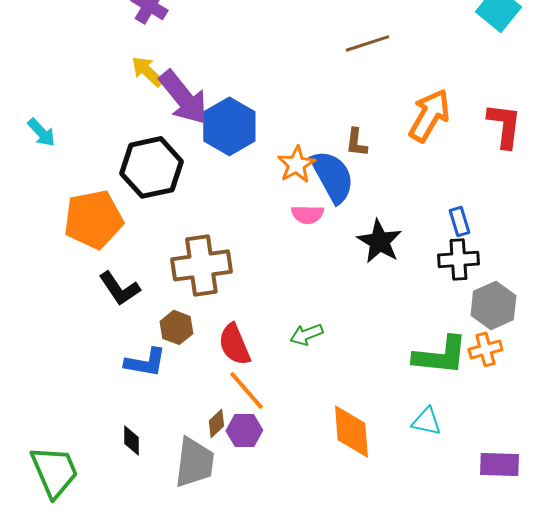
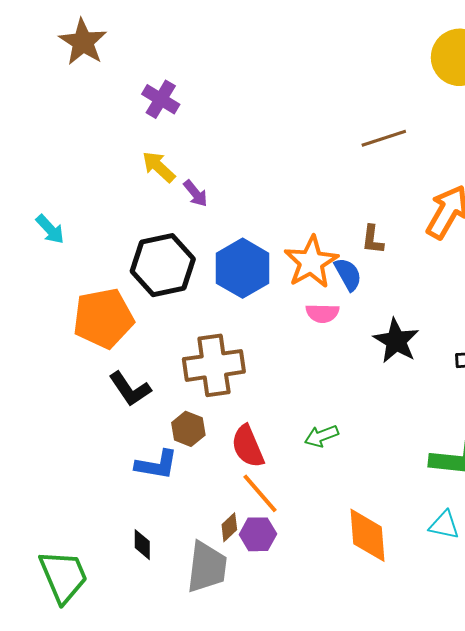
purple arrow: (183, 97) -> (196, 193), size x0.5
blue hexagon: (229, 126) -> (243, 268), moved
orange star: (296, 164) -> (311, 262), size x1.4
blue semicircle: (332, 176) -> (348, 274), size x0.6

